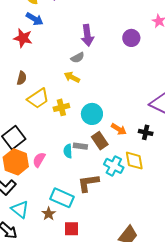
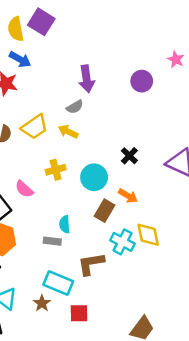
yellow trapezoid: (38, 98) -> (34, 127), moved
black cross: (146, 132) -> (129, 156), moved, turned 32
brown rectangle: (100, 141) -> (104, 211), turned 66
gray rectangle: (80, 146) -> (52, 241), moved
pink semicircle: (39, 160) -> (24, 189), moved, turned -77
red square: (72, 229) -> (79, 313), moved

